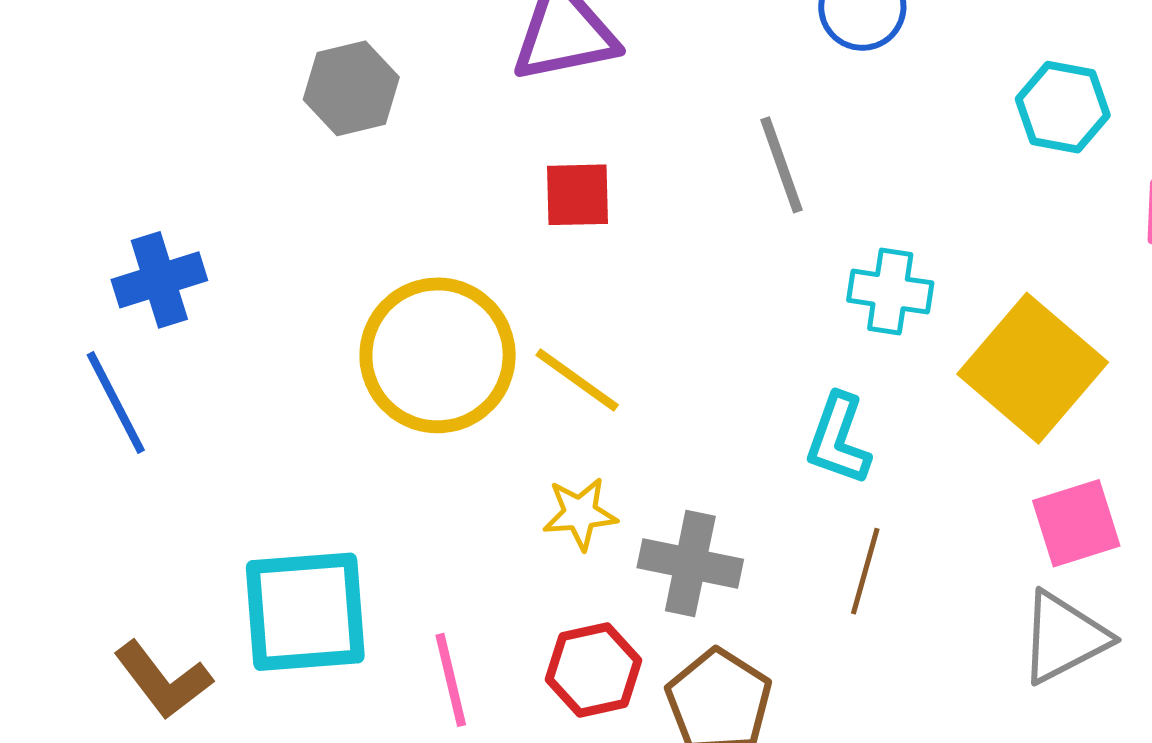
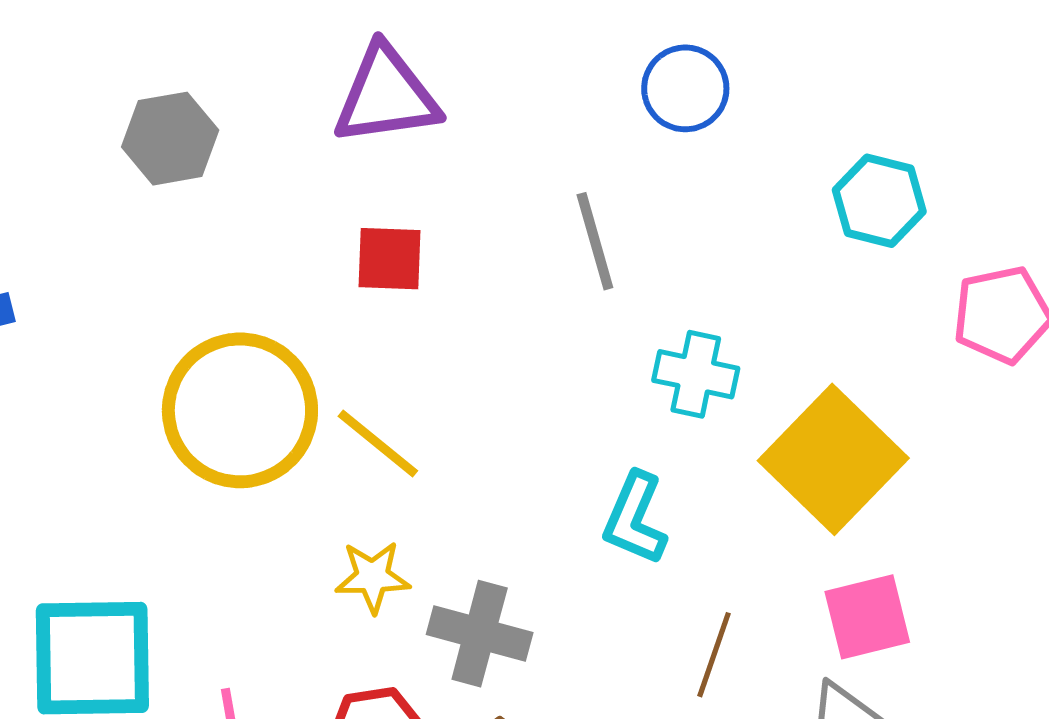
brown line: (865, 571) -> (714, 655), moved

